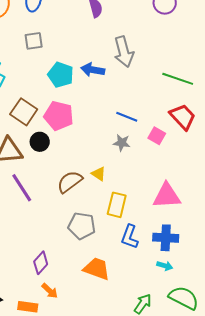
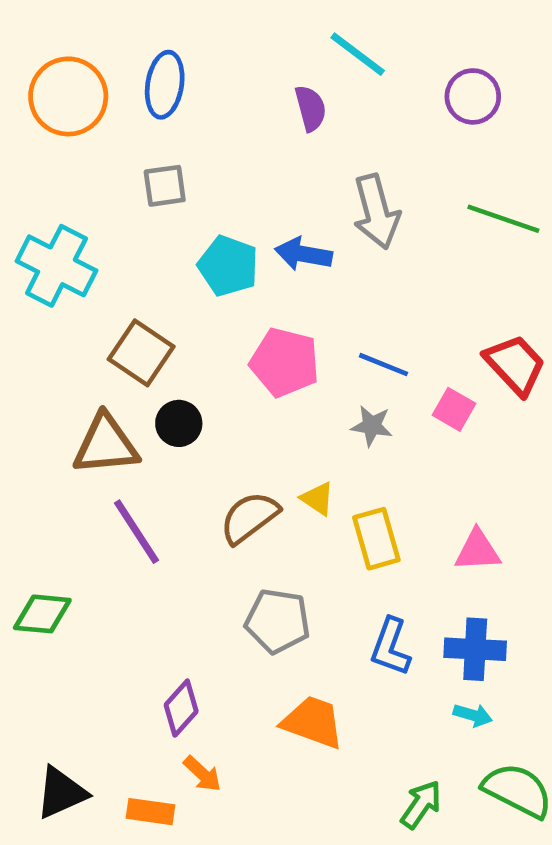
green line: (178, 79) -> (503, 219), moved
pink pentagon: (59, 116) -> (285, 362), moved
pink triangle: (167, 196) -> (478, 550), size x0.7
yellow rectangle: (117, 205) -> (376, 539), moved, turned -30

